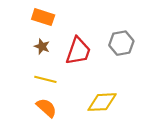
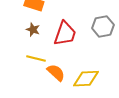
orange semicircle: (46, 108) -> (56, 73), moved

